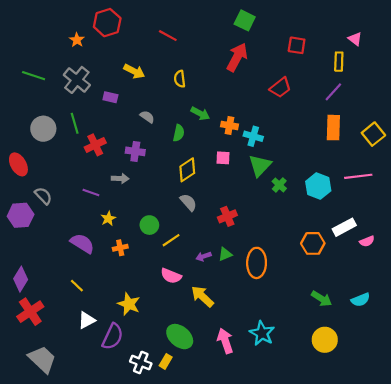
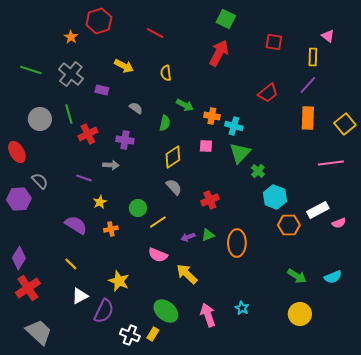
red trapezoid: (280, 88) -> (268, 93), moved
cyan hexagon: (318, 186) -> (275, 197), moved
cyan star: (262, 333) -> (242, 308), size x0.6

